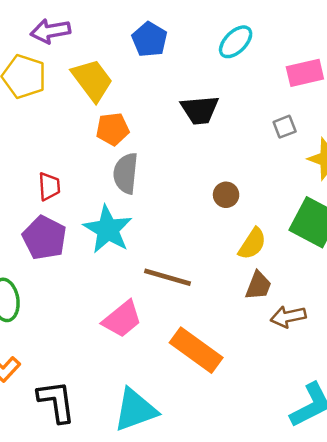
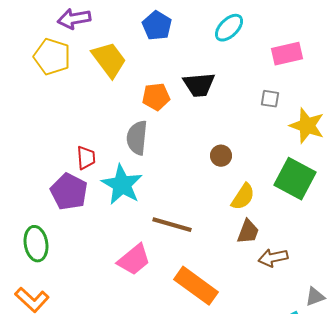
gray square: (285, 127) -> (270, 99), turned 30
orange pentagon: (113, 129) -> (156, 97), moved
red trapezoid: (49, 186) -> (86, 158), moved

